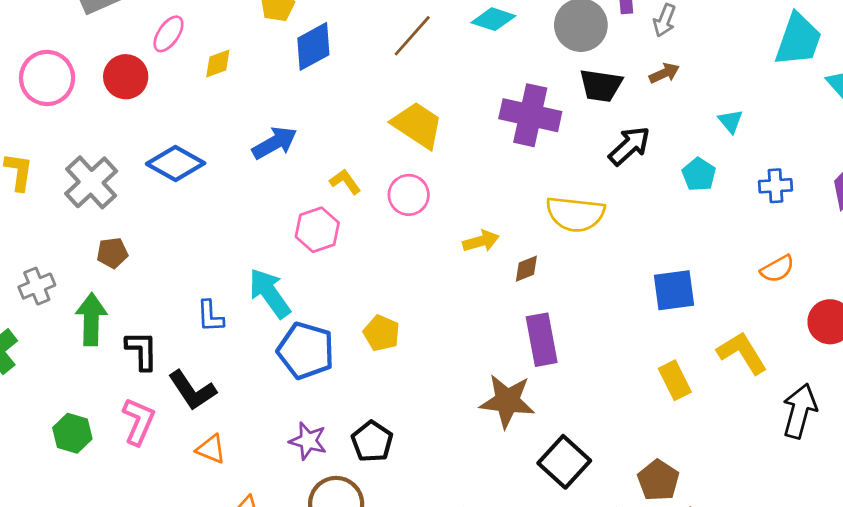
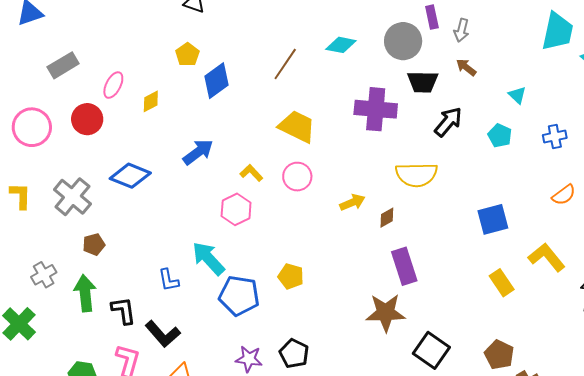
brown arrow: (664, 73) -> (466, 67), turned -110

